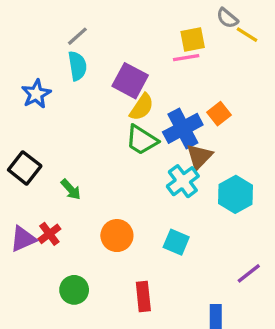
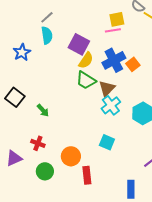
blue cross: (183, 128) -> (114, 60), moved
brown triangle: (199, 156) -> (107, 88), moved
red cross: (49, 234) -> (38, 143), moved, turned -32
orange circle: (117, 236) -> (71, 156), moved
purple triangle: (23, 239) -> (14, 158), moved

